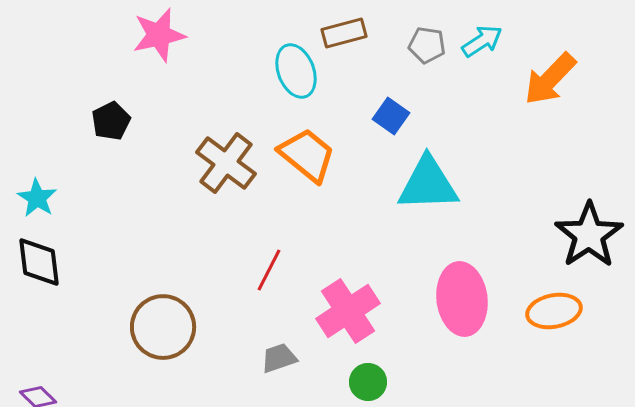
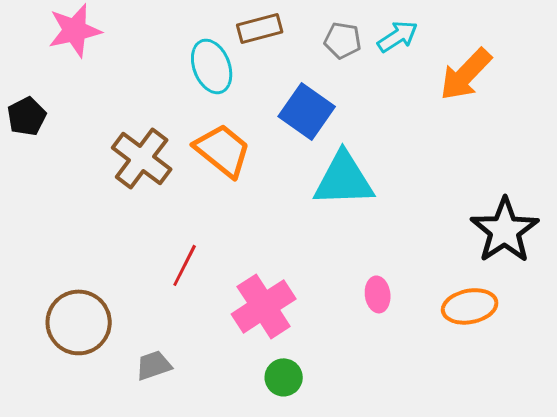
blue square: (391, 116) -> (307, 111), size x1.5
pink ellipse: (462, 299) -> (378, 294), size x0.5
gray trapezoid: (279, 358) -> (154, 365), moved

